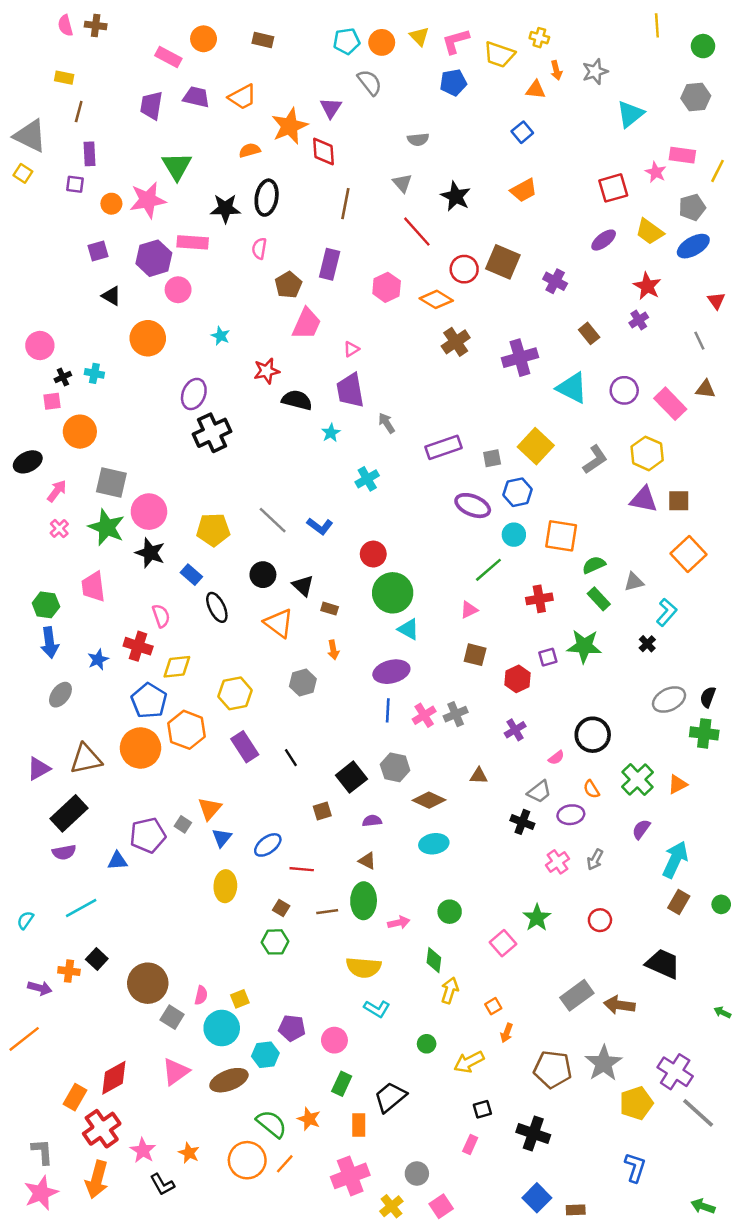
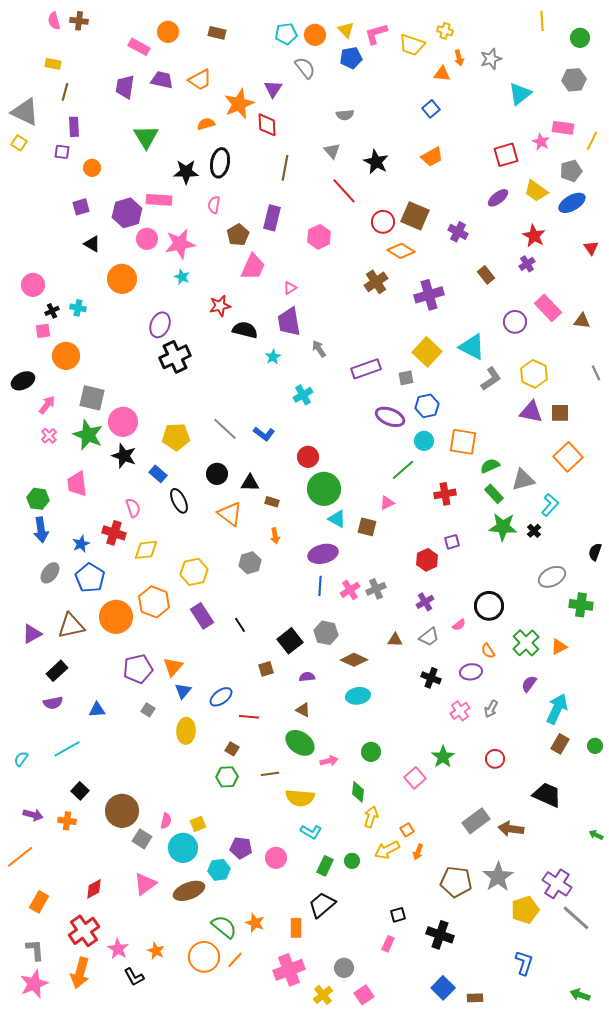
blue pentagon: (453, 82) -> (351, 58), moved
pink star: (148, 200) -> (180, 244), moved
orange diamond: (436, 299) -> (401, 251), moved
gray line: (699, 341) -> (596, 373), moved
cyan triangle: (572, 388) -> (472, 347), moved
pink rectangle: (670, 404) -> (548, 308), moved
yellow square: (536, 446) -> (427, 352), moved
gray triangle: (634, 582) -> (523, 480), size x1.4
black triangle: (303, 586) -> (250, 483), turned -42
green star: (584, 646) -> (503, 527), moved
brown square: (475, 655) -> (367, 527), moved
black semicircle: (708, 697) -> (595, 552), moved
blue pentagon: (149, 701) -> (90, 578), moved
gray trapezoid: (539, 792) -> (429, 637), moved
black rectangle: (69, 813) -> (57, 671), size x0.7
gray square: (183, 824) -> (148, 710), moved
purple pentagon: (148, 835) -> (138, 669), moved
green ellipse: (364, 901) -> (300, 743), turned -56
brown line: (327, 912) -> (270, 774), moved
orange cross: (69, 971) -> (67, 821), moved
yellow arrow: (469, 1062) -> (387, 850), moved
red diamond: (114, 1078) -> (94, 889), size x0.7
green rectangle: (342, 1084) -> (325, 866), moved
orange rectangle: (75, 1097) -> (39, 902), moved

